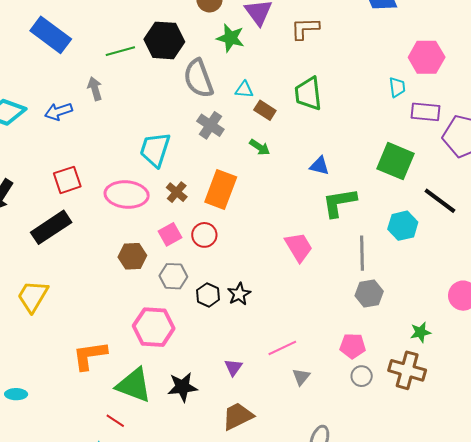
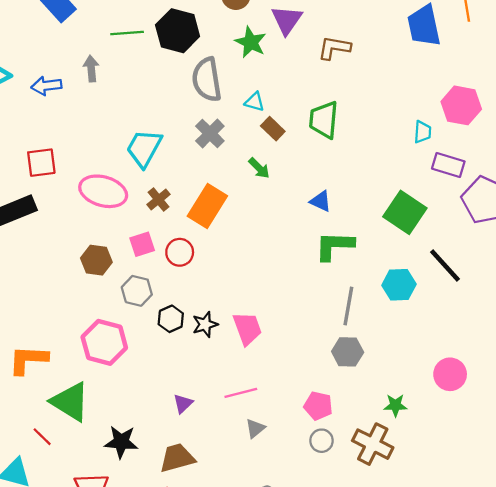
pink trapezoid: (299, 247) -> (247, 328), moved
black star: (182, 387) -> (121, 442), moved

